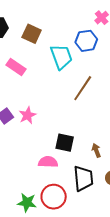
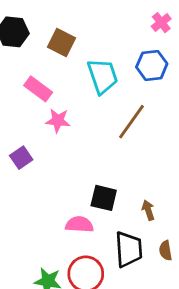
blue hexagon: (86, 41) -> (152, 65), moved
pink star: (28, 115) -> (58, 121), moved, turned 30

